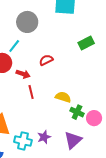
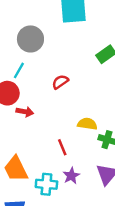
red arrow: (23, 74) -> (25, 112), moved
red line: (31, 92) -> (62, 147), moved

